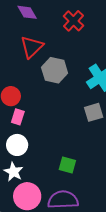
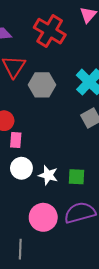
red cross: (73, 21) -> (50, 31), size x1.4
white star: (13, 172) -> (48, 175), moved

